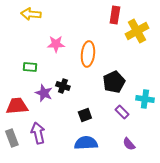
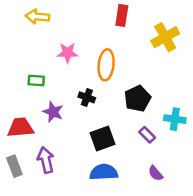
red rectangle: (115, 15) -> (122, 15), moved
black cross: (63, 86) -> (87, 97), moved
black square: (85, 115) -> (102, 138), size x1.5

